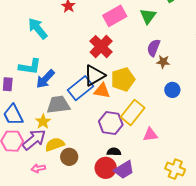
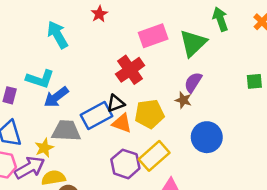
green triangle: (148, 16) -> (193, 43), size x1.4
brown star: (163, 62) -> (183, 100), moved
black triangle: (94, 76) -> (116, 103), size x0.7
blue circle: (172, 90) -> (207, 137), size x1.6

